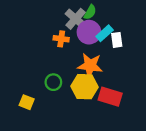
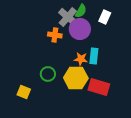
cyan rectangle: (105, 33) -> (94, 56), moved, turned -42
white rectangle: (117, 40) -> (105, 17), moved, turned 32
orange star: (90, 66) -> (81, 59), size x0.6

